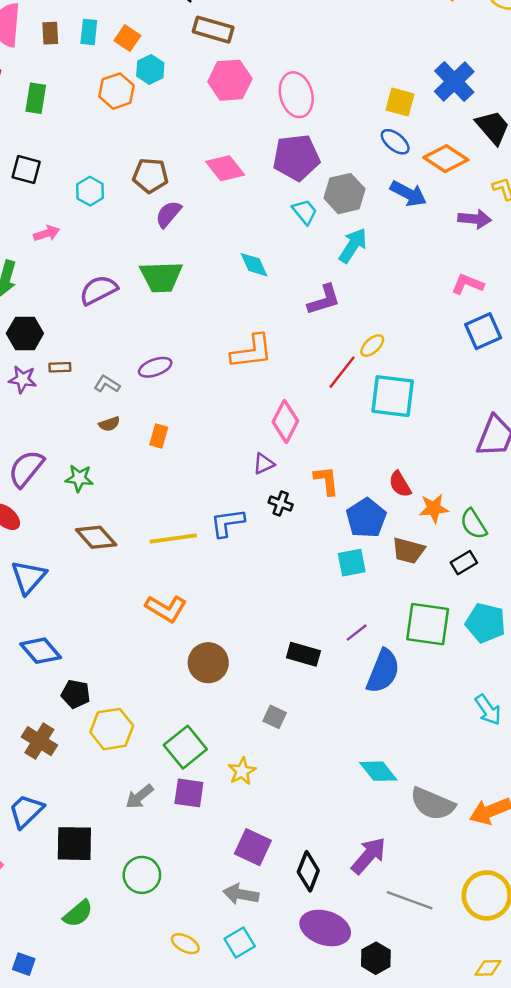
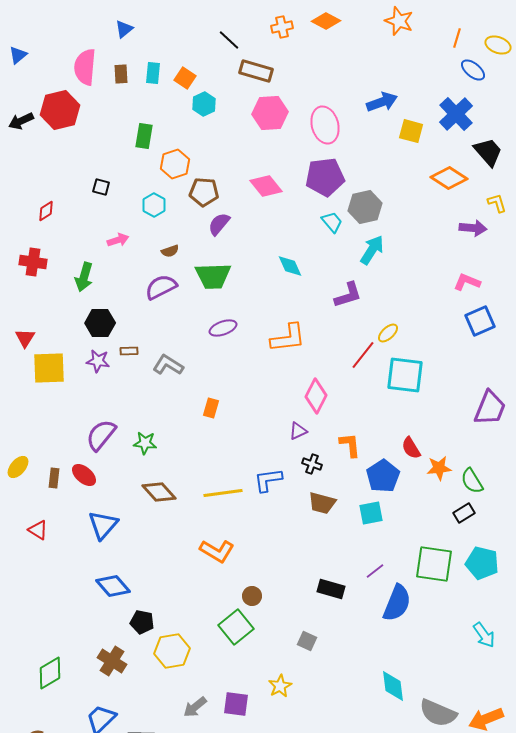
orange hexagon: (117, 91) -> (175, 164), moved
green rectangle: (36, 98) -> (144, 136), moved
blue ellipse: (395, 142) -> (473, 70), moved
black square: (26, 169) -> (101, 187), size x0.7
blue arrow: (408, 194) -> (382, 102), moved, turned -48
purple ellipse: (155, 367) -> (223, 328), moved
gray L-shape: (107, 384) -> (168, 365), size x1.4
brown semicircle: (109, 424) -> (170, 251), moved
brown trapezoid: (408, 551) -> (322, 503), moved
brown circle: (208, 663) -> (252, 596), size x0.6
green square: (185, 747) -> (236, 627), moved
cyan diamond: (378, 771) -> (393, 686), turned 32

